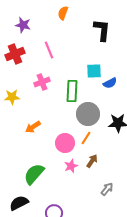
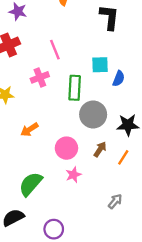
pink line: (49, 50) -> (55, 50), moved
blue semicircle: (110, 83) -> (119, 79), turned -40
orange line: (86, 138) -> (123, 157), moved
brown arrow: (92, 161) -> (100, 149), moved

